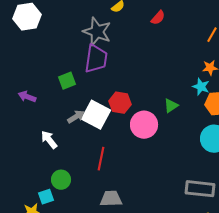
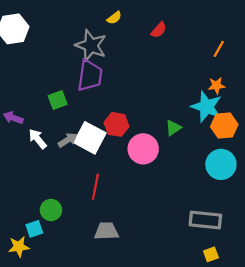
cyan star: (201, 87) -> (207, 107), size x1.6
white arrow: (49, 140) -> (38, 139), moved

